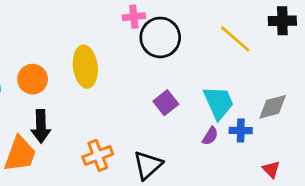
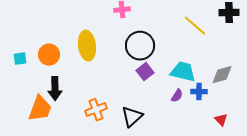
black circle: (160, 37) -> (140, 46), moved
cyan trapezoid: (219, 103) -> (183, 72), turned -52

